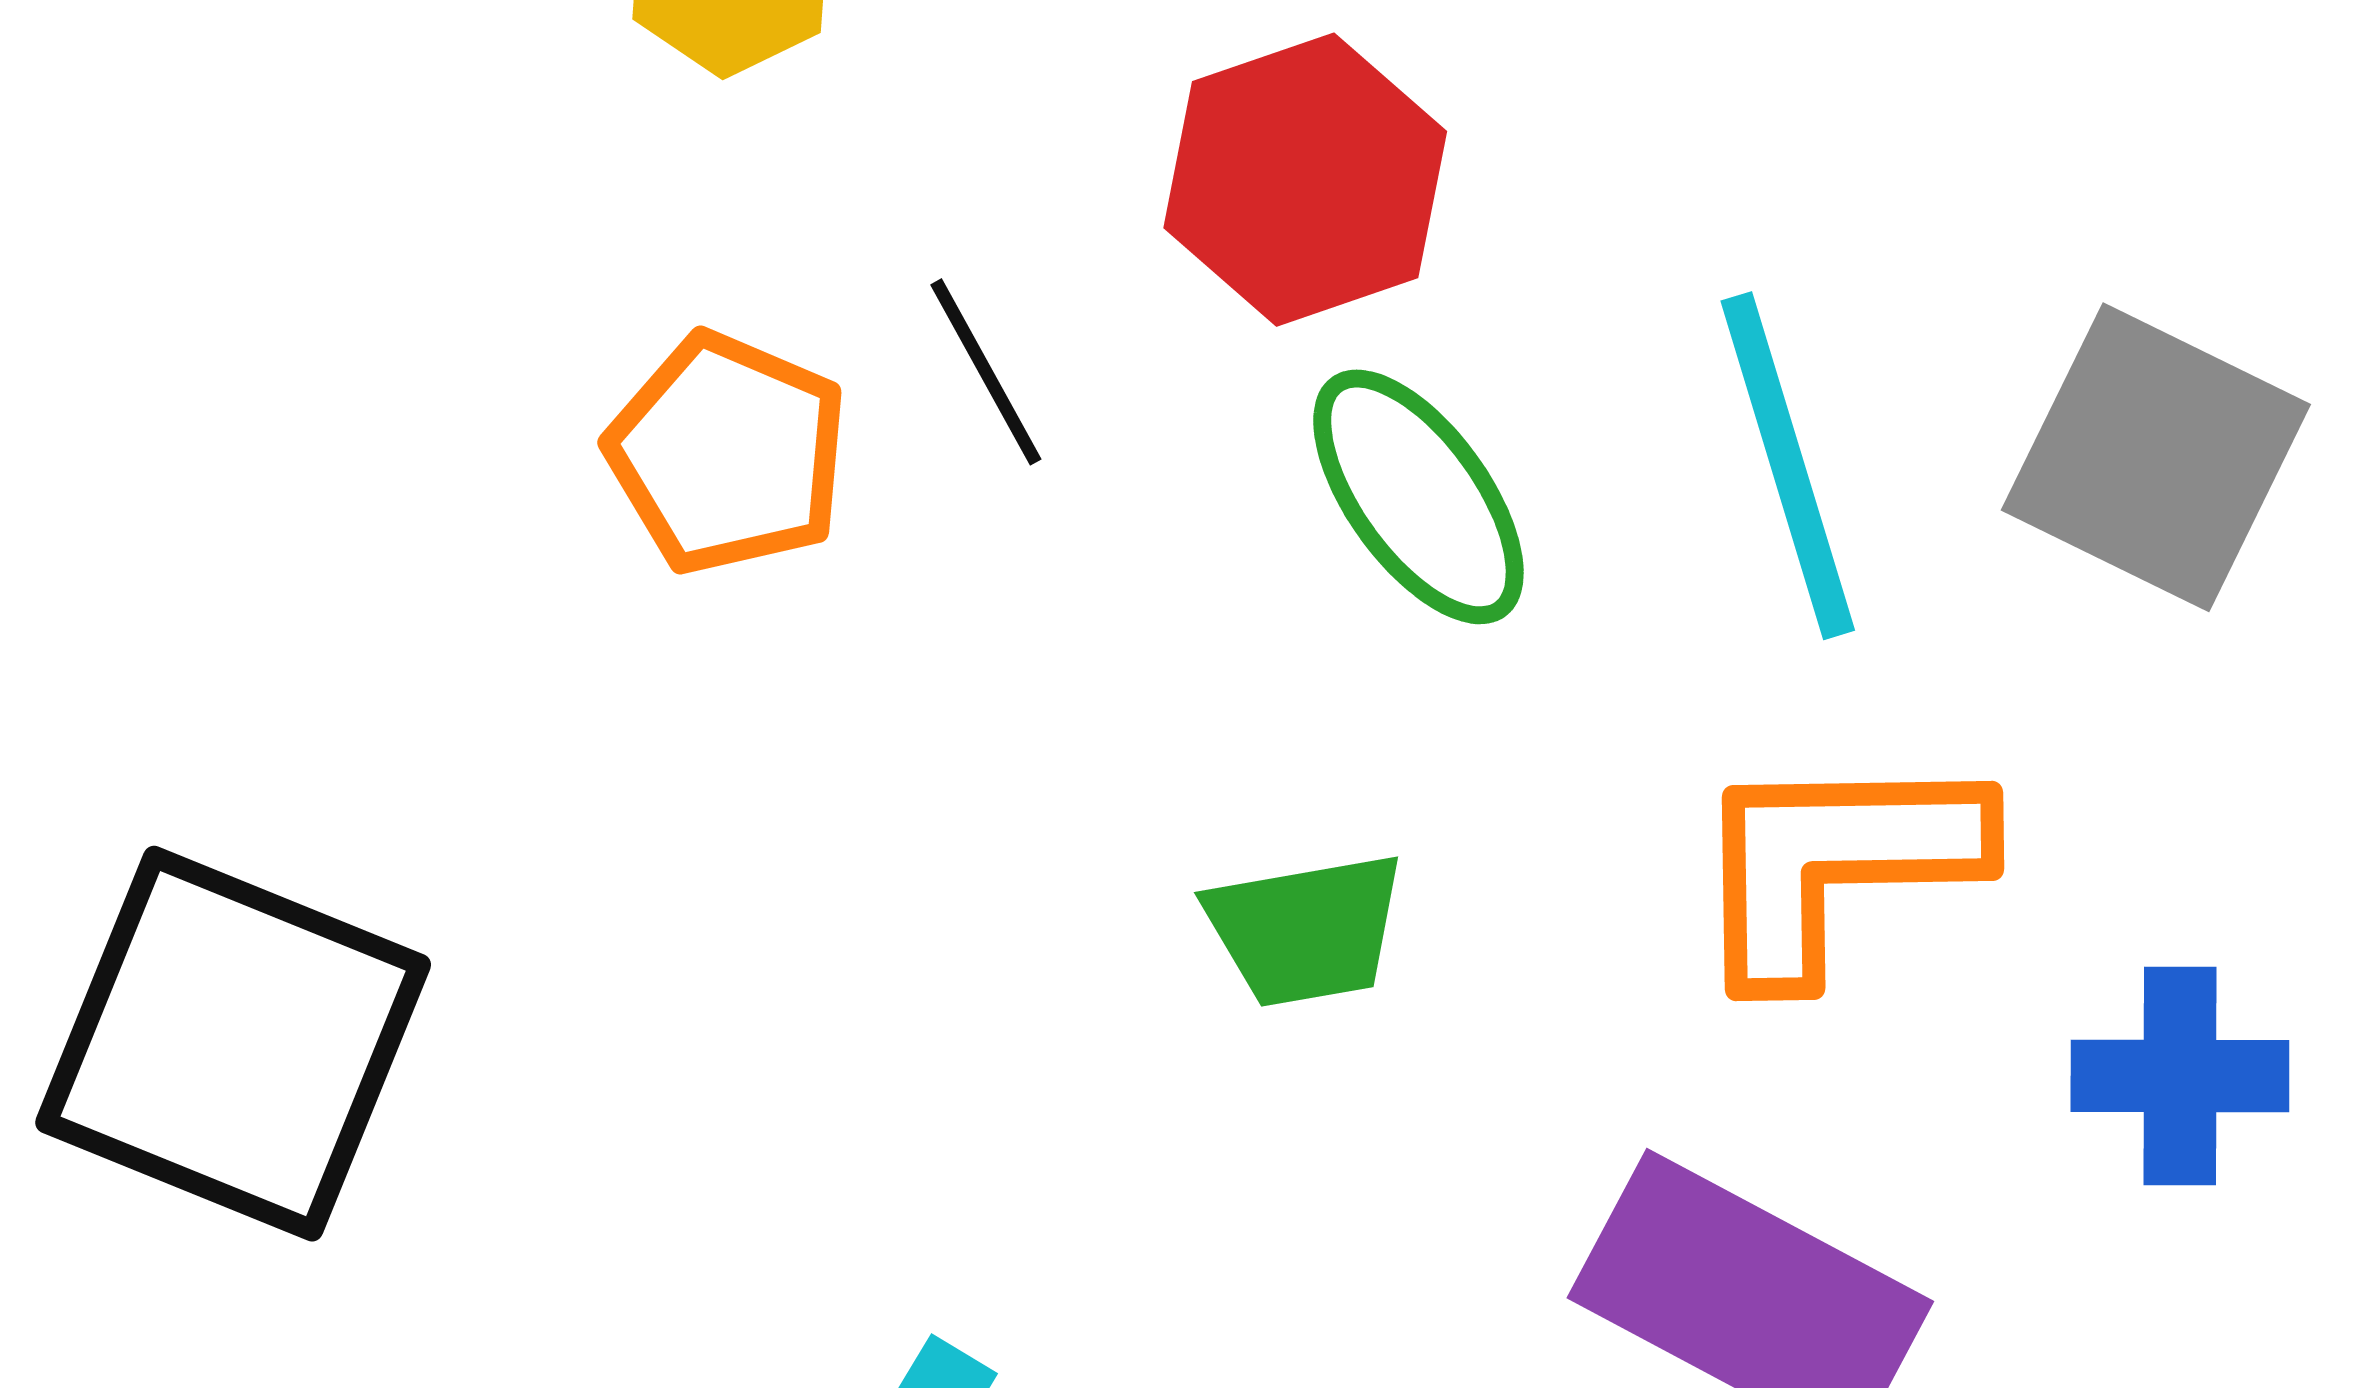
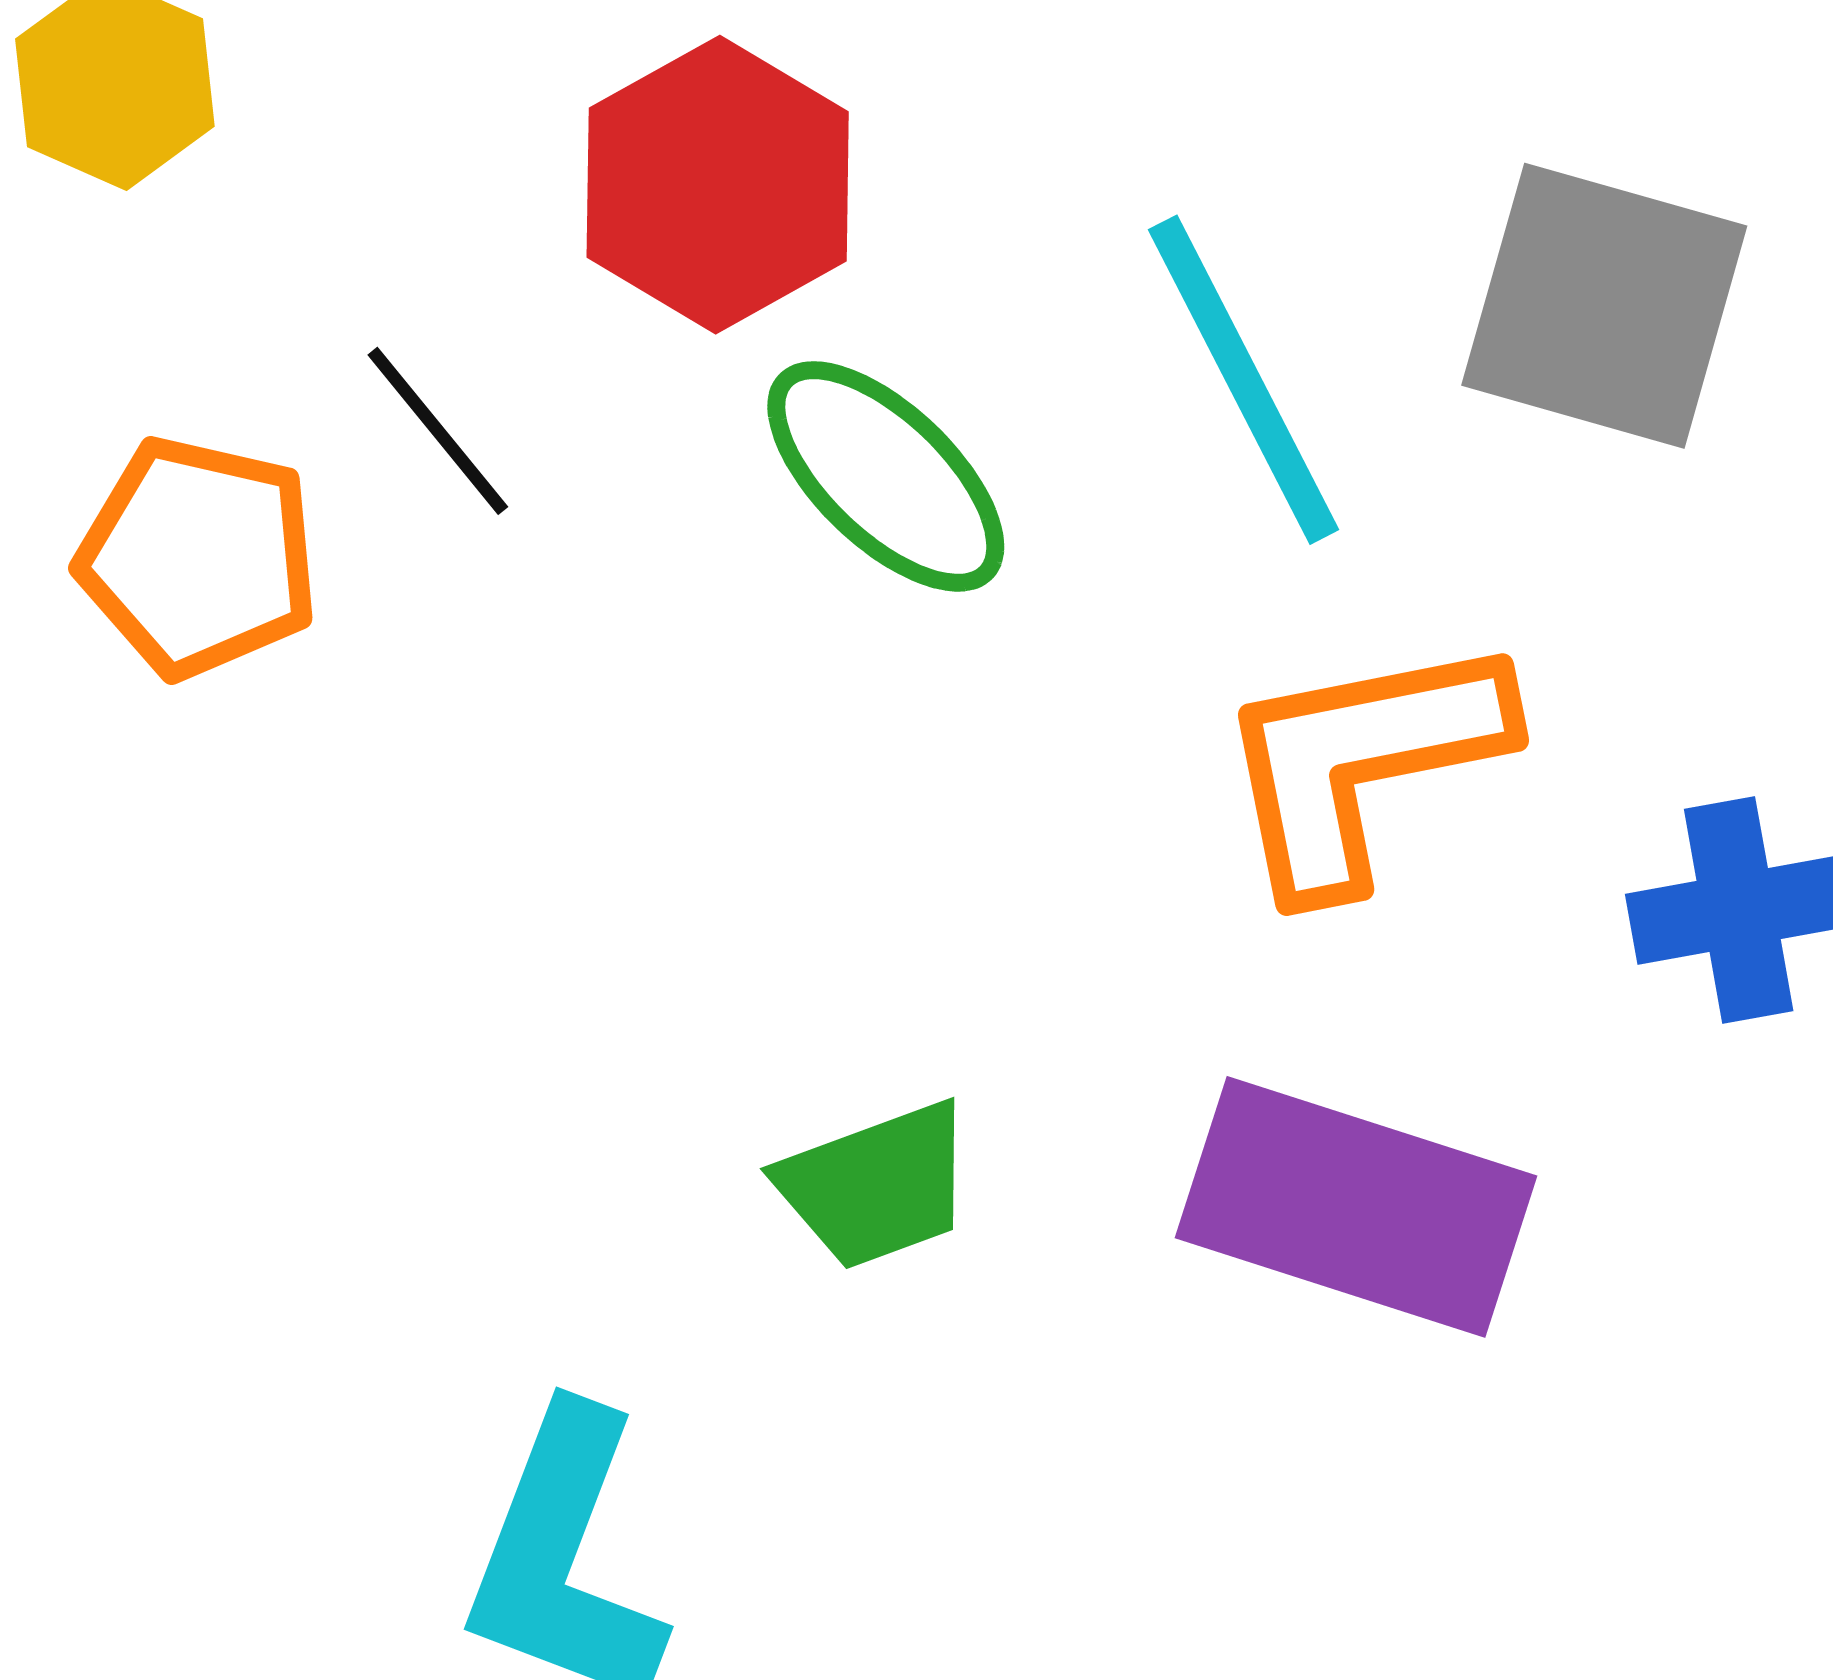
green trapezoid: (1306, 930) -> (876, 1185), moved

